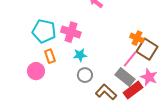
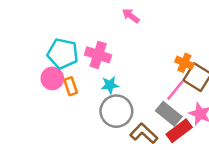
pink circle: (36, 71) -> (52, 78), moved
gray circle: (85, 75) -> (116, 111), size x1.6

